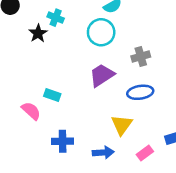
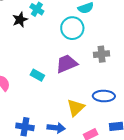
blue ellipse: (140, 92) -> (104, 96), moved
cyan rectangle: (52, 95) -> (37, 75), moved
blue cross: (63, 141) -> (25, 127), moved

